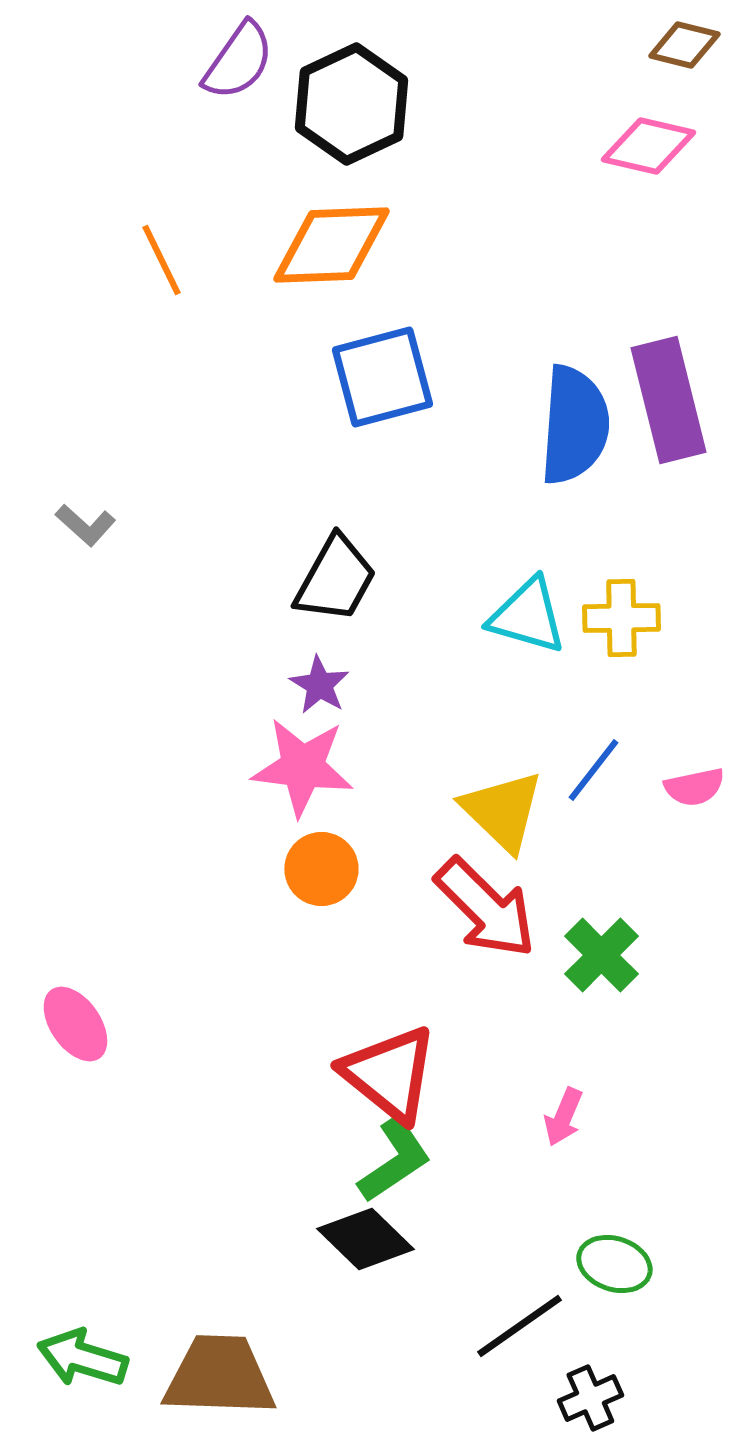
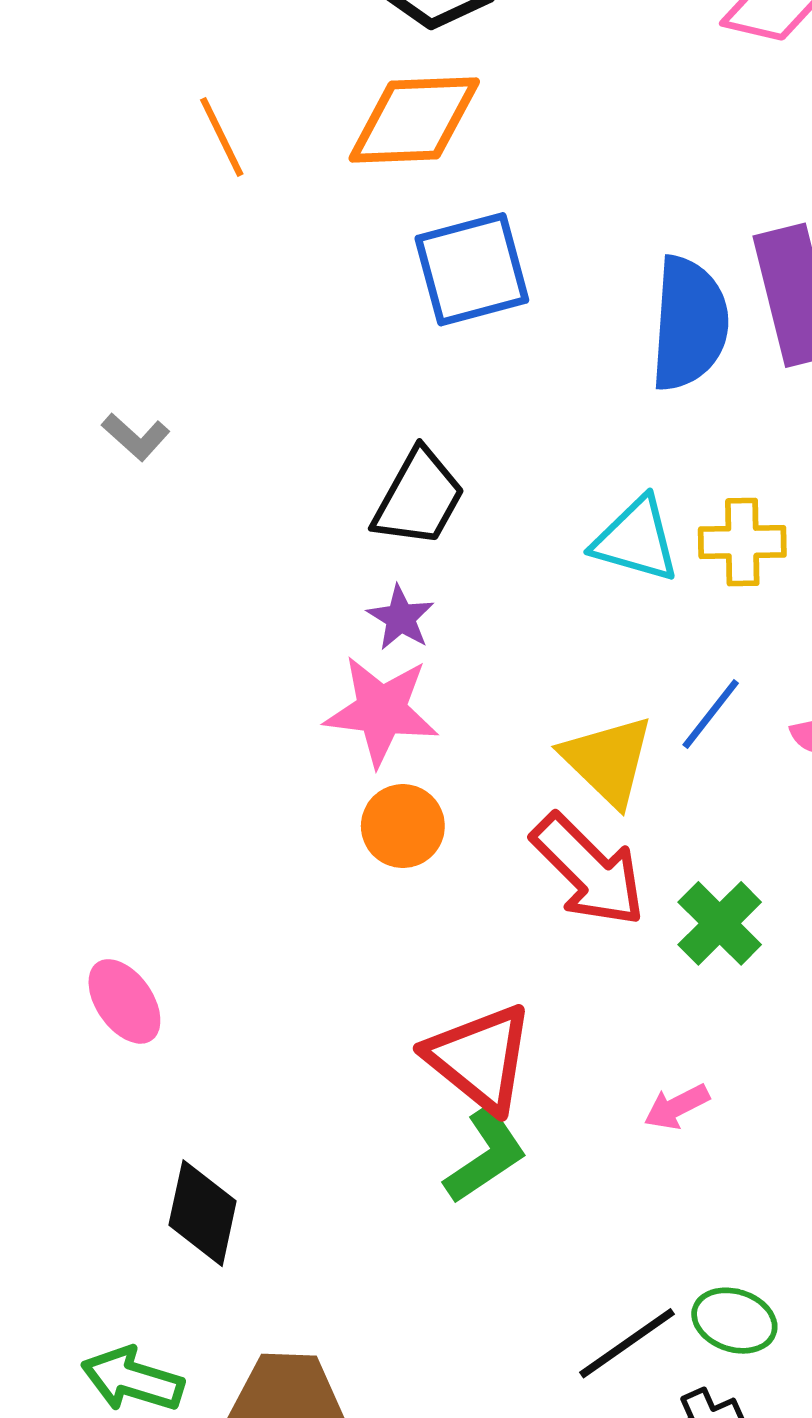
pink arrow: (563, 1117) -> (677, 1107), turned 40
black diamond: (365, 1239) -> (203, 1213), moved, turned 58
green ellipse: (614, 1264) -> (734, 1321), moved

